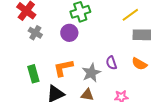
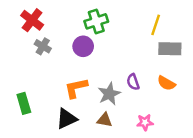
yellow line: (130, 15) -> (156, 25), turned -36
green rectangle: (33, 74) -> (24, 103), moved

